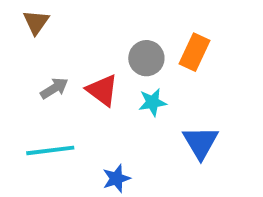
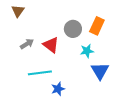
cyan star: (152, 102) -> (87, 51), moved
cyan line: (50, 150) -> (40, 73), moved

